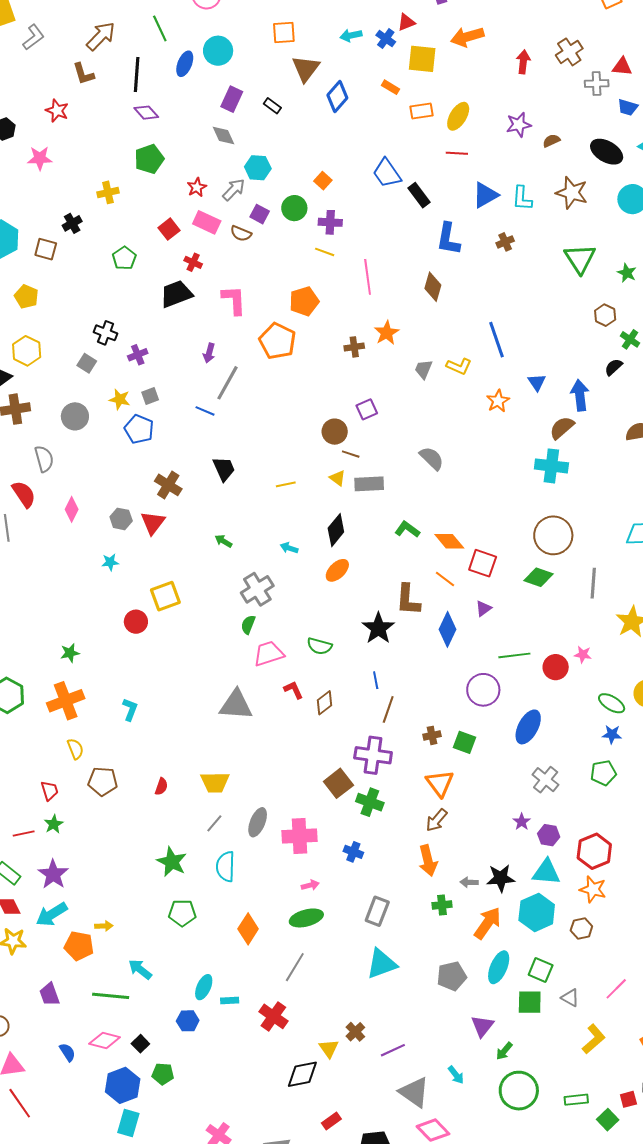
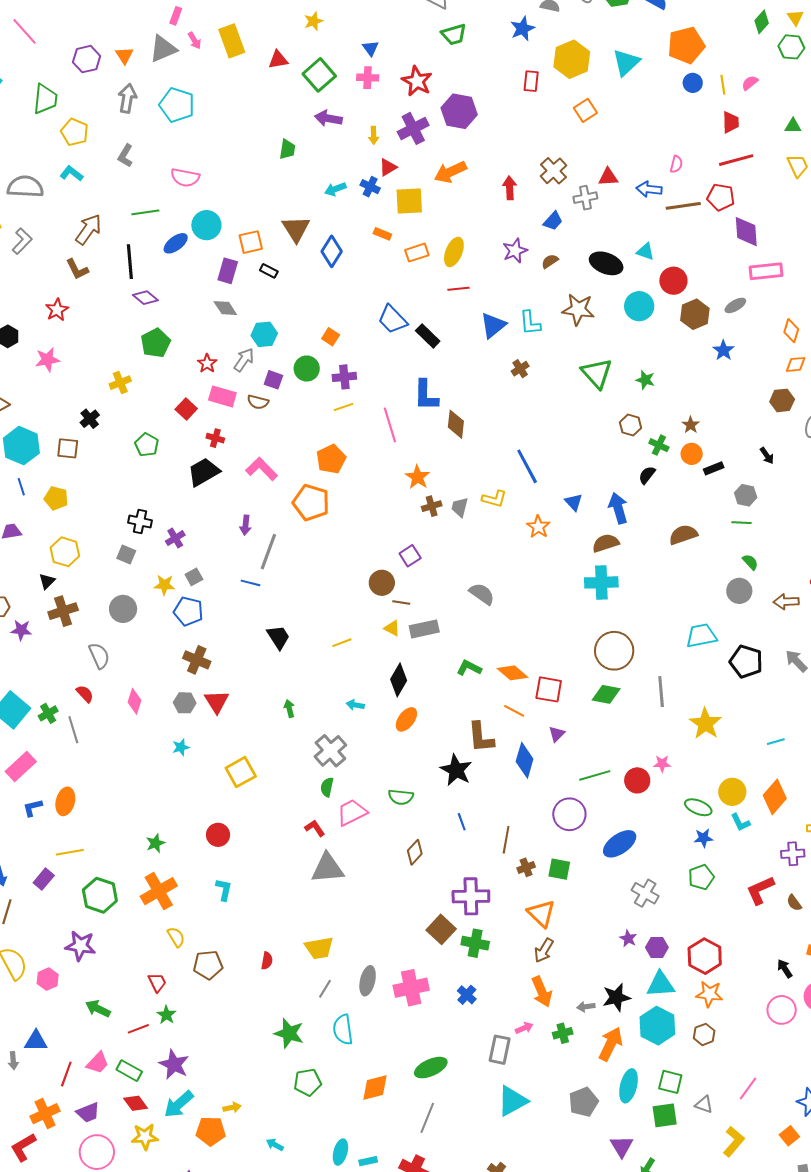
green line: (160, 28) -> (145, 212), turned -64
orange square: (284, 32) -> (251, 242), moved
blue ellipse: (185, 64) -> (176, 243), turned 40
blue trapezoid: (628, 107) -> (553, 221), moved, turned -55
red star: (57, 111) -> (57, 310), turned 30
blue L-shape: (448, 239) -> (426, 395), moved
yellow line: (325, 252) -> (343, 407), turned -30
pink L-shape: (234, 300) -> (262, 469), turned -32
brown cross: (354, 347) -> (432, 506), moved
brown semicircle: (562, 428) -> (606, 543), turned 32
brown cross: (168, 485) -> (197, 660), moved
red semicircle: (24, 494) -> (85, 694), size x0.7
green arrow: (223, 541) -> (289, 709), turned 54
red circle: (136, 622) -> (218, 835), moved
red L-shape: (294, 690) -> (315, 828), moved
brown line: (388, 709) -> (506, 840), moved
blue ellipse: (528, 727) -> (620, 844), turned 36
blue cross: (353, 852) -> (467, 995), turned 30
pink arrow: (310, 885) -> (524, 1028), moved
orange diamond: (248, 929) -> (375, 1087), turned 52
cyan arrow: (140, 969) -> (275, 1145), size x0.7

